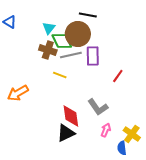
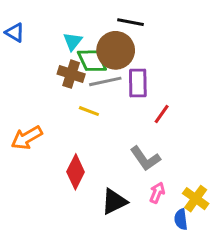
red line: (118, 76) -> (162, 114), moved
red diamond: (71, 116) -> (76, 172), moved, turned 35
black triangle: (66, 133) -> (114, 202), moved

